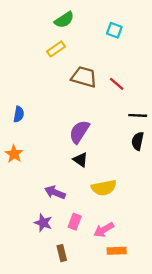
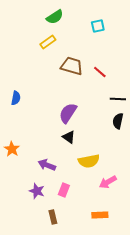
cyan square: (114, 30) -> (98, 26), turned -32
orange star: (14, 154) -> (12, 149), moved
pink arrow: (104, 230) -> (108, 182), moved

